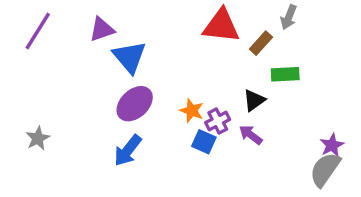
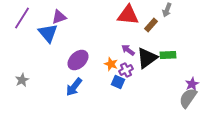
blue triangle: (129, 57) -> (48, 33), moved
green rectangle: (285, 74) -> (168, 55), moved
black triangle: (254, 100) -> (147, 58), size x1.6
purple arrow: (251, 135) -> (128, 50), moved

